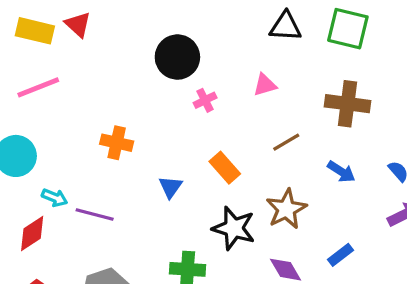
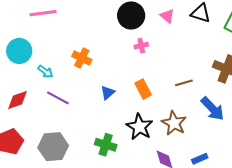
pink triangle: (265, 85) -> (167, 16), moved, turned 42
blue arrow: (341, 172) -> (213, 109), size x1.5
cyan arrow: (55, 198) -> (45, 72), moved
brown star: (286, 209) -> (174, 123), turned -30

